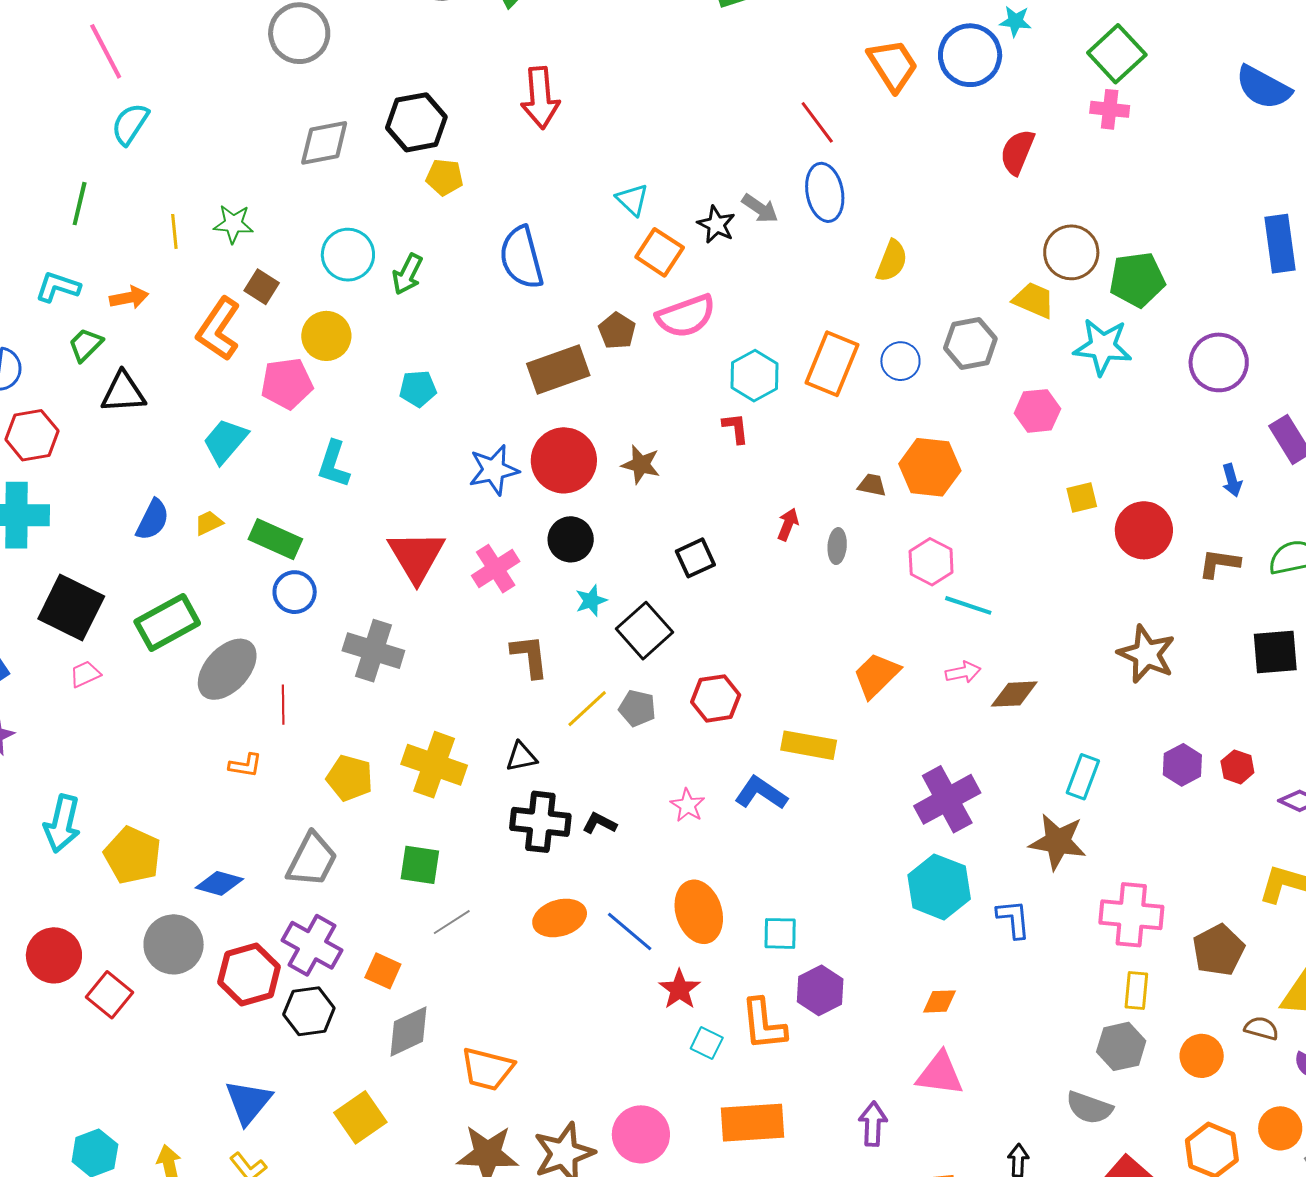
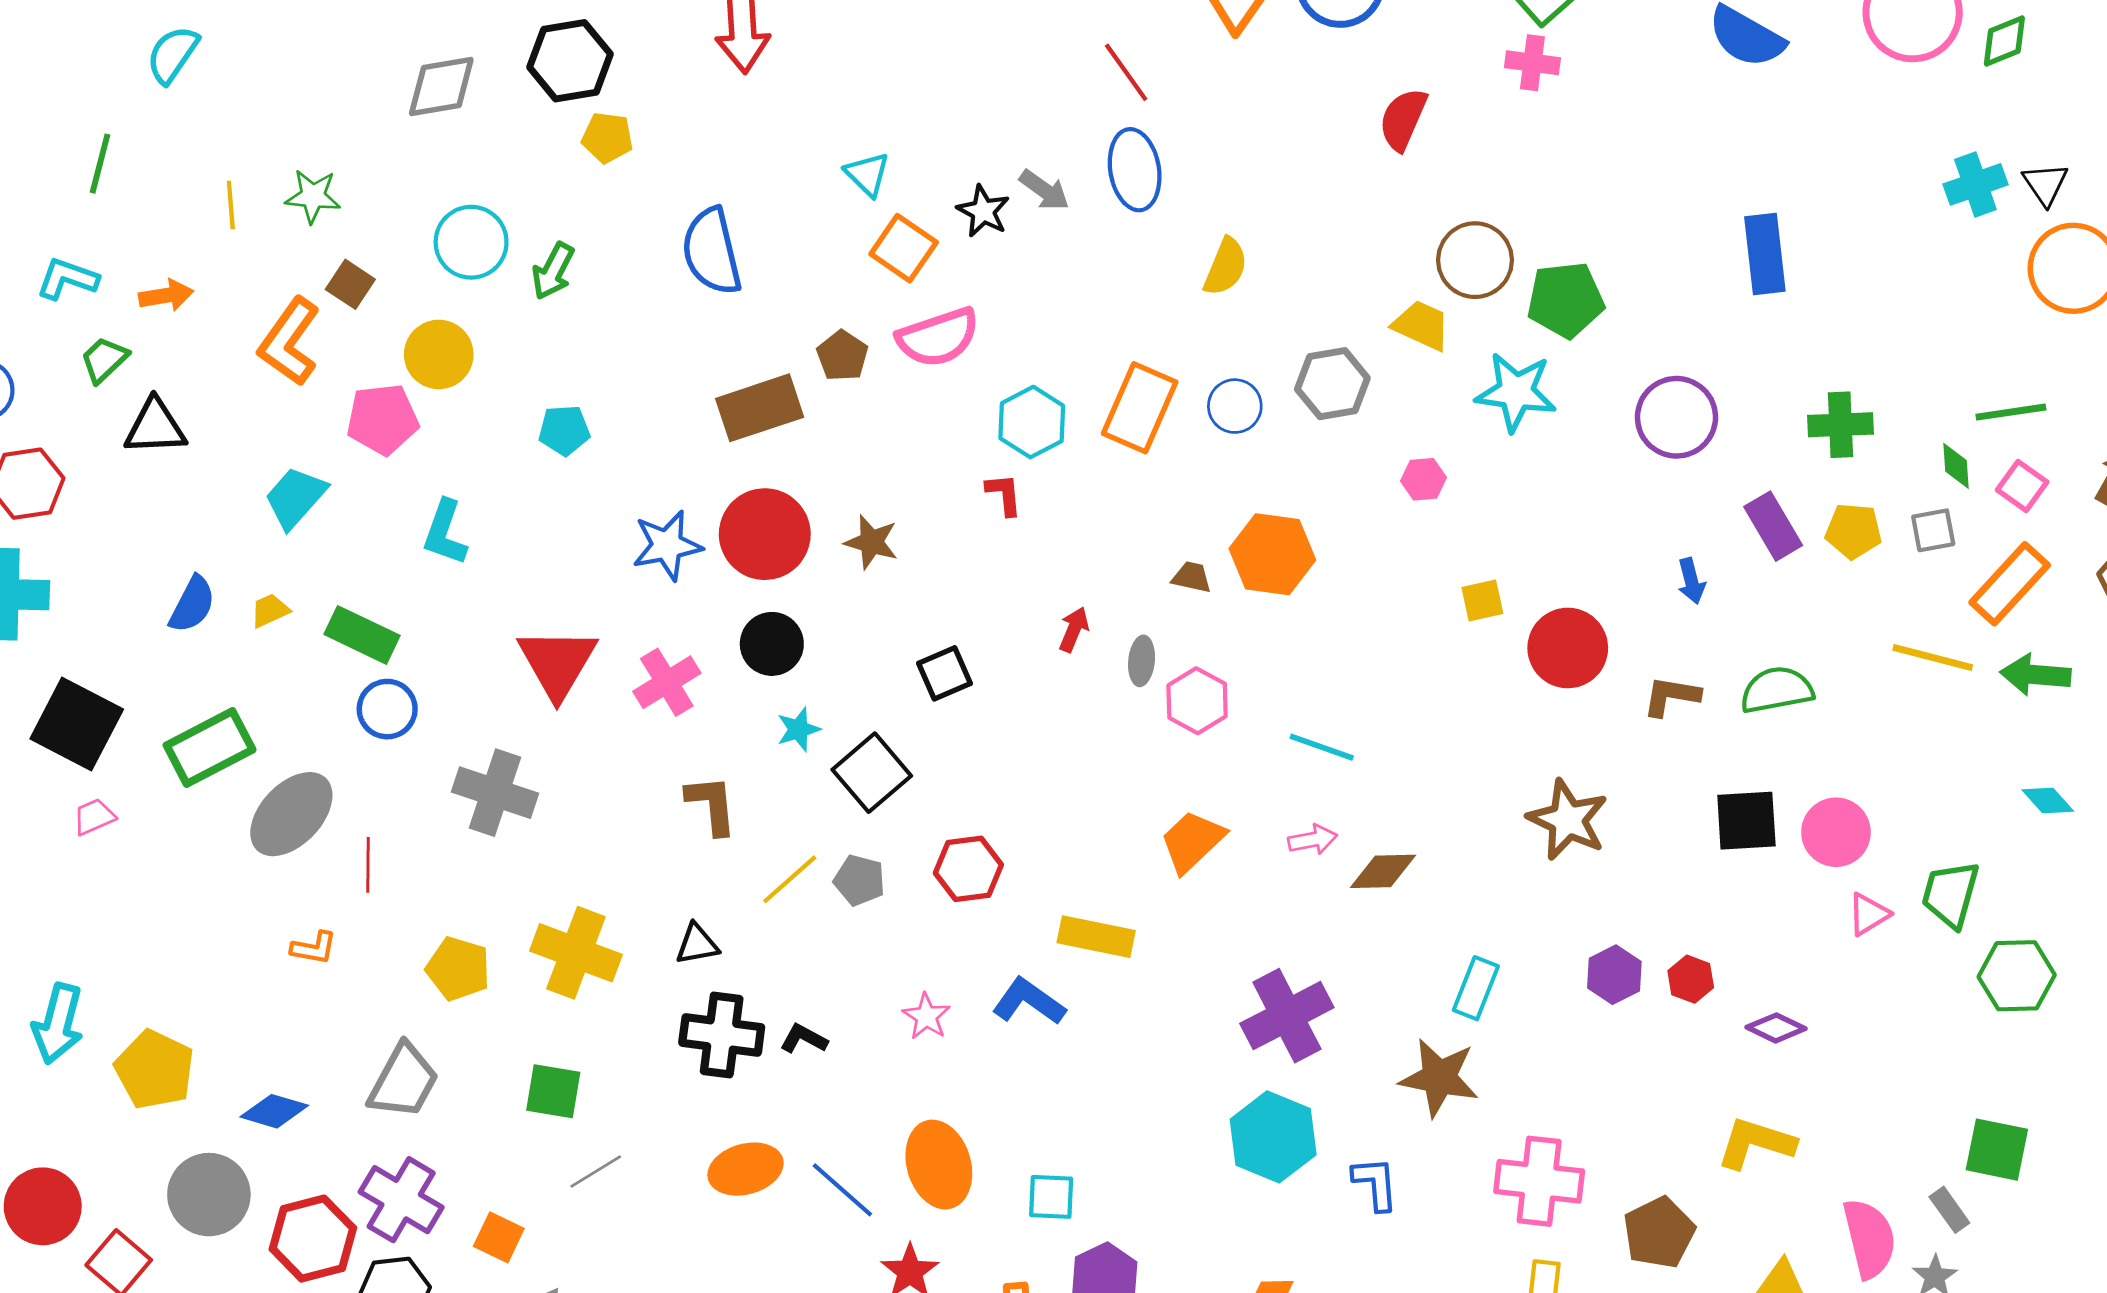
pink hexagon: (1037, 411) -> (1424, 479), size x0.7
pink hexagon: (931, 562) -> (1197, 701), moved

